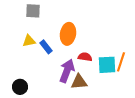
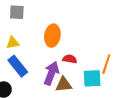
blue rectangle: (46, 47) -> (18, 66), moved, size x1.5
cyan square: (107, 65) -> (92, 78), moved

